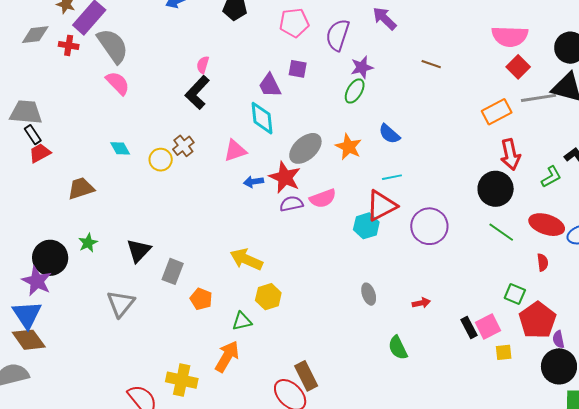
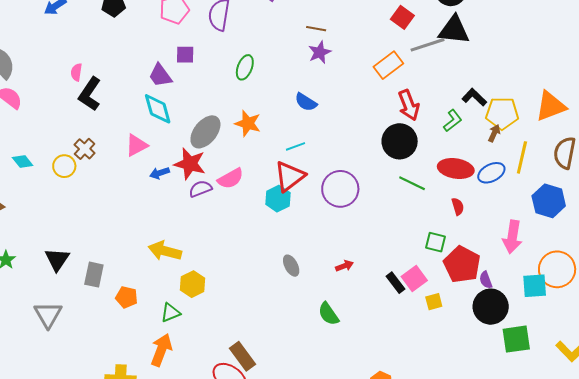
pink semicircle: (203, 65) -> (76, 72), moved
purple star: (362, 67) -> (320, 52), moved
blue semicircle: (389, 134) -> (306, 102), moved

